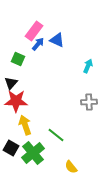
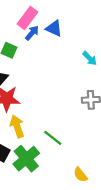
cyan arrow: (88, 66) -> (90, 58), turned 112
yellow semicircle: (71, 167) -> (80, 175), moved

